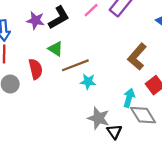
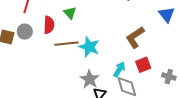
brown line: (75, 65) -> (66, 44), moved
cyan star: (88, 82) -> (89, 47), size x1.5

